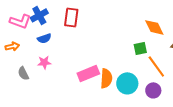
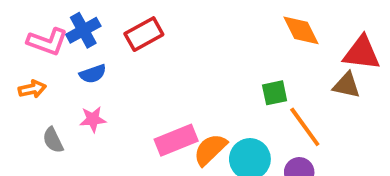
red rectangle: (71, 17) -> (144, 34), turned 54
orange diamond: (154, 27) -> (301, 30), moved
orange semicircle: (106, 78) -> (210, 150), turned -138

